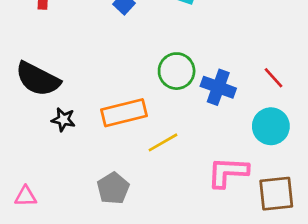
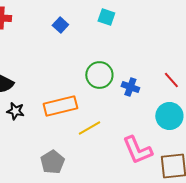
blue cross: (218, 87) -> (130, 87), size x0.7
pink L-shape: (228, 172) -> (137, 150), turned -116

